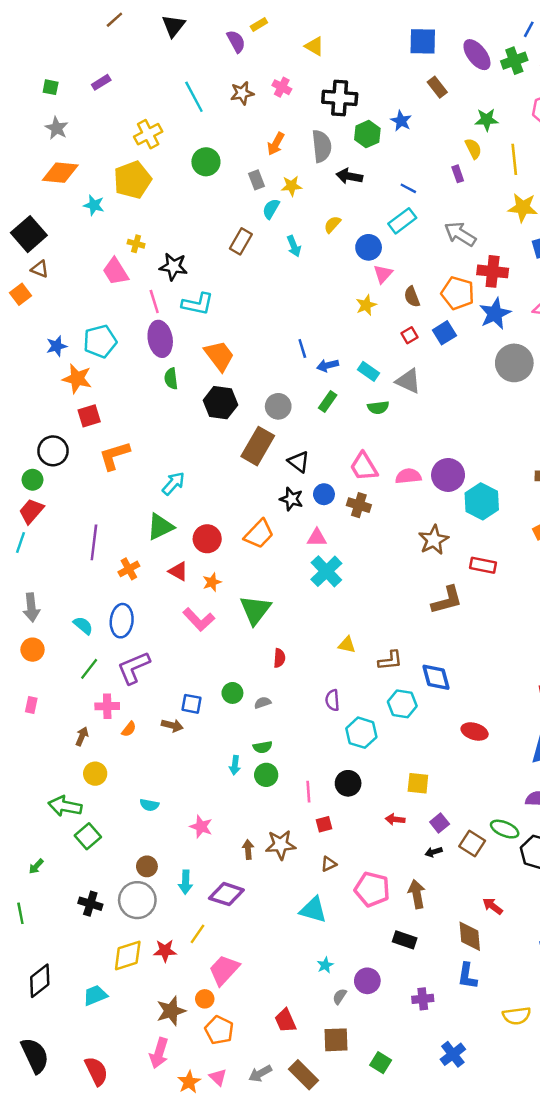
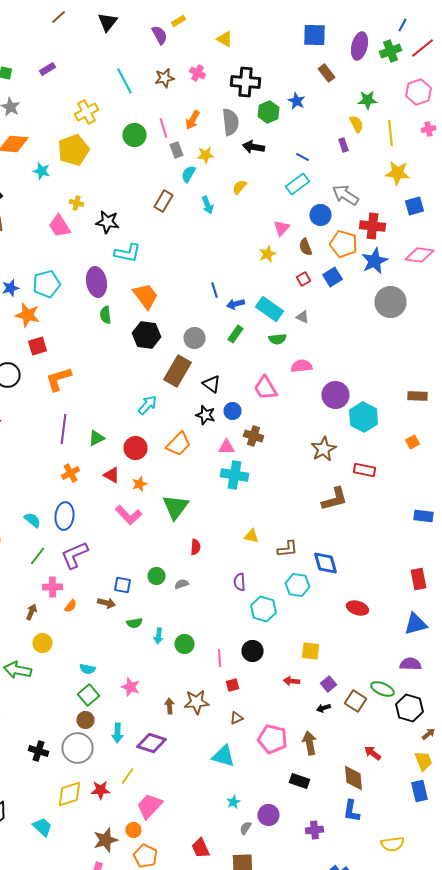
purple ellipse: (477, 55) -> (360, 46), turned 52
blue circle: (369, 247) -> (320, 215), moved
pink line: (154, 302) -> (164, 128), moved
cyan rectangle: (369, 371) -> (270, 309), size x1.5
gray triangle: (408, 381) -> (302, 317), size x0.6
pink semicircle: (408, 476) -> (302, 366), moved
cyan arrow: (173, 483) -> (148, 405), moved
brown cross: (359, 505) -> (254, 436), moved
green triangle: (160, 527) -> (96, 438), size x0.7
purple line: (94, 542) -> (64, 429), moved
cyan cross: (326, 571) -> (234, 475), turned -36
green semicircle: (263, 747) -> (134, 623), moved
green square: (88, 836) -> (88, 695), moved
cyan trapezoid: (95, 995) -> (42, 827), turned 65

